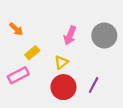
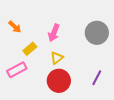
pink arrow: (70, 35) -> (54, 33), moved
purple line: (94, 85) -> (97, 78), moved

